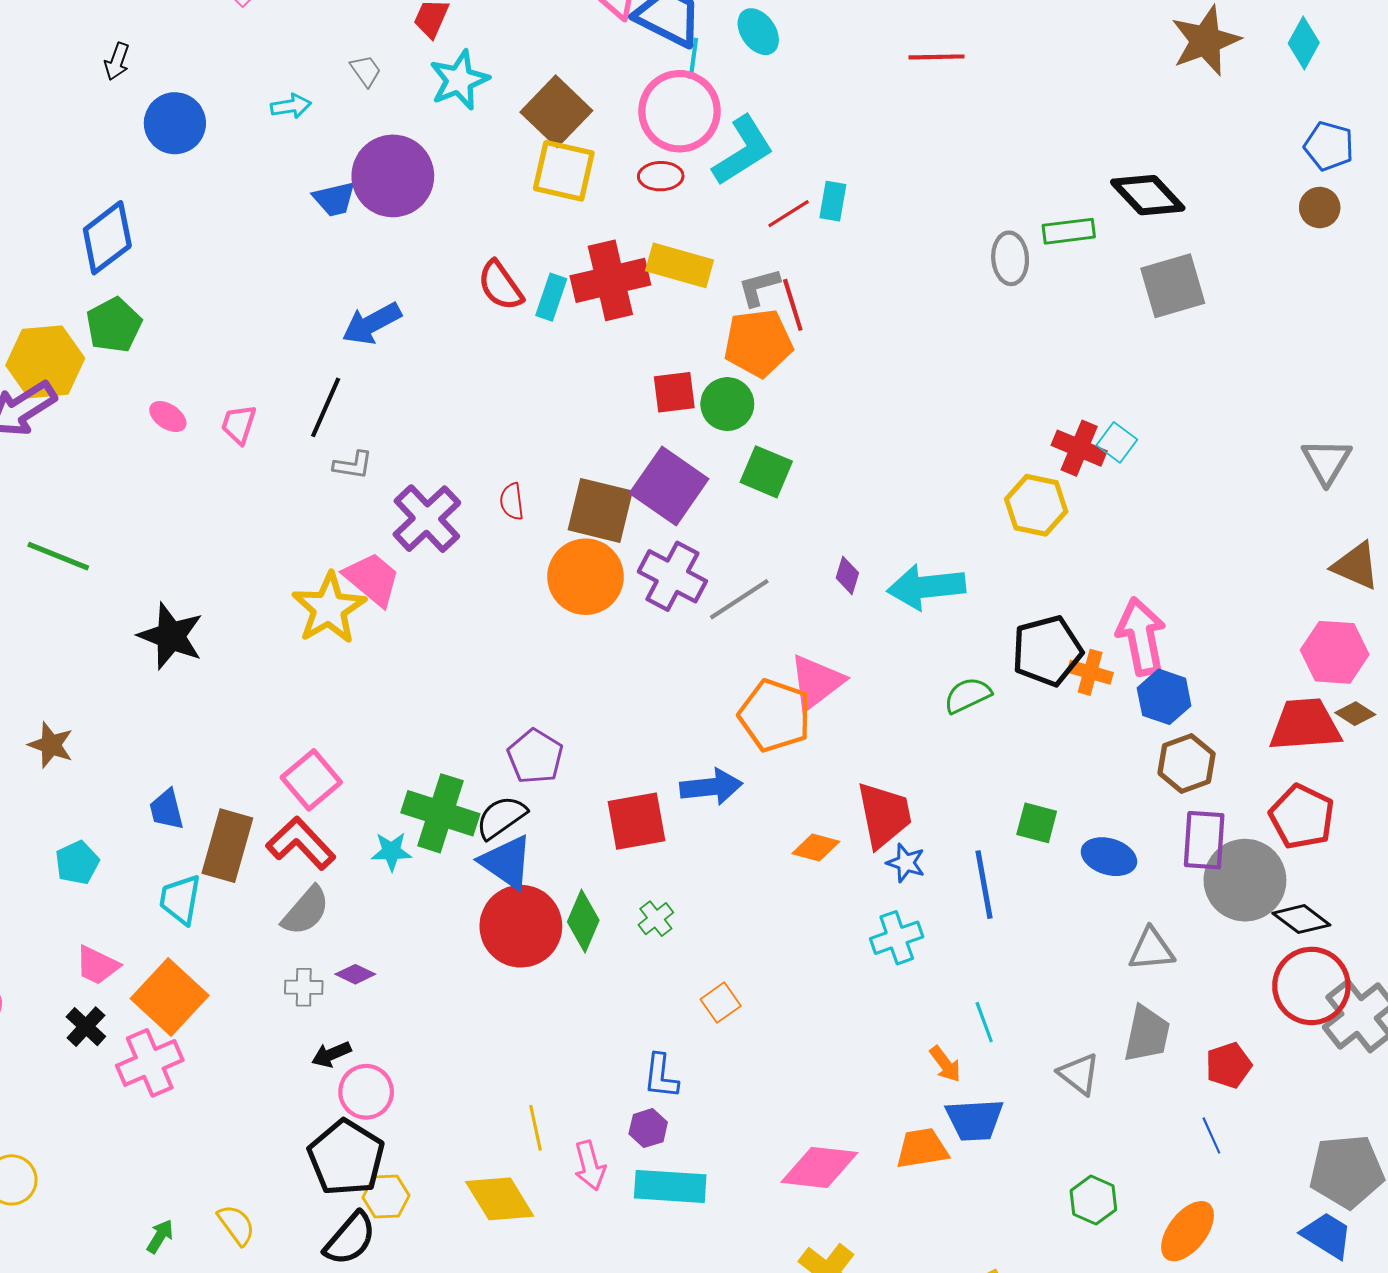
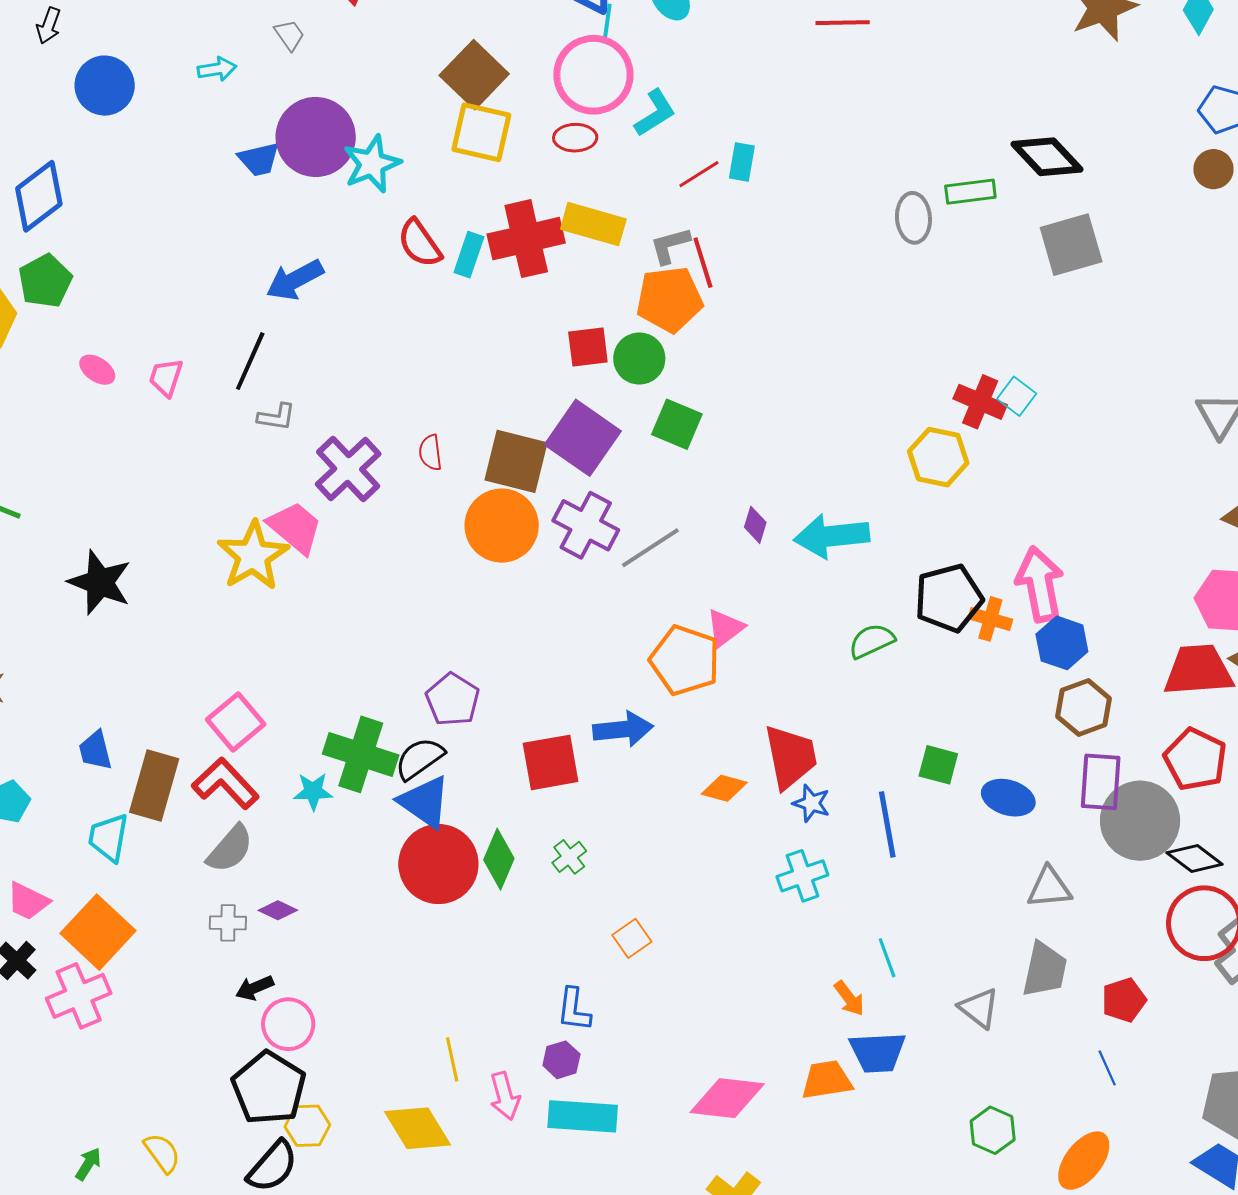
cyan star: (459, 80) -> (372, 164), moved
cyan L-shape: (743, 151) -> (655, 113), size x0.7
pink triangle: (816, 682) -> (725, 628), size x0.7

